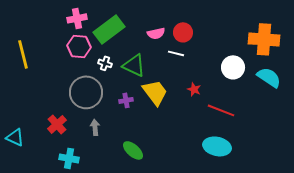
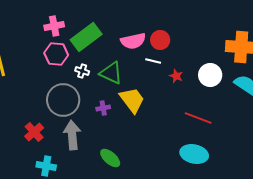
pink semicircle: (156, 33) -> (133, 41), size x1.4
red star: (194, 89) -> (176, 76), moved
gray arrow: (95, 127) -> (72, 135), size x1.8

